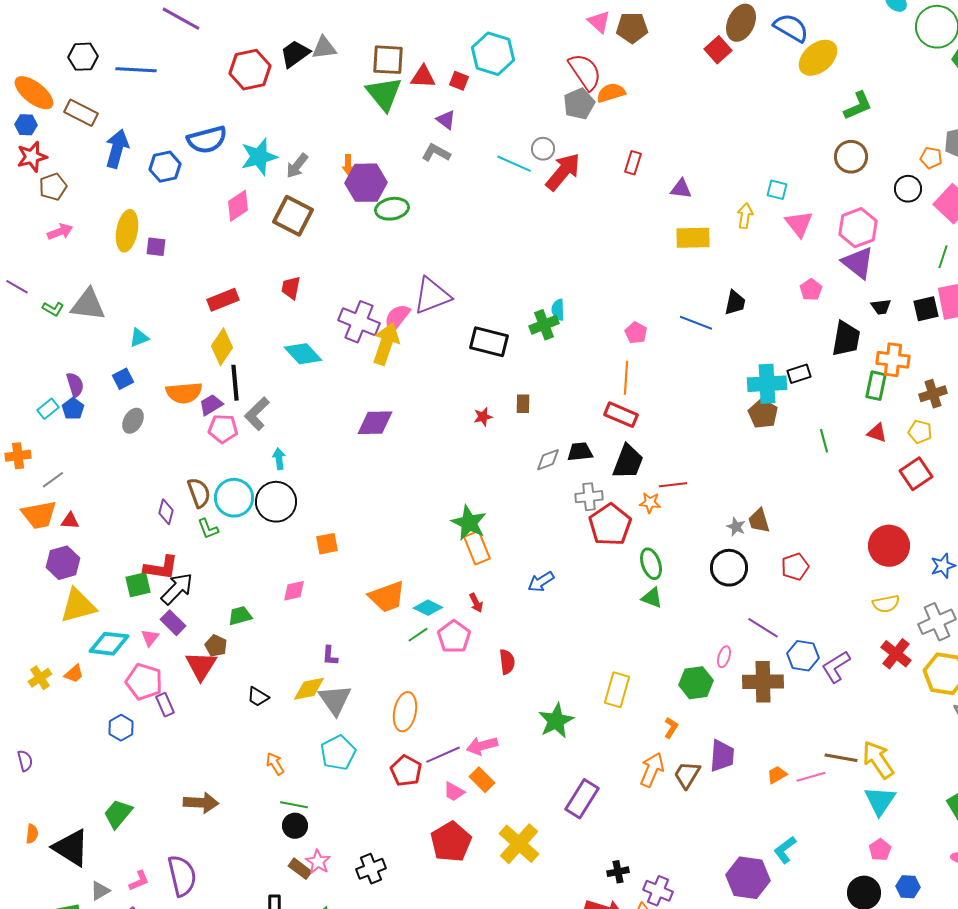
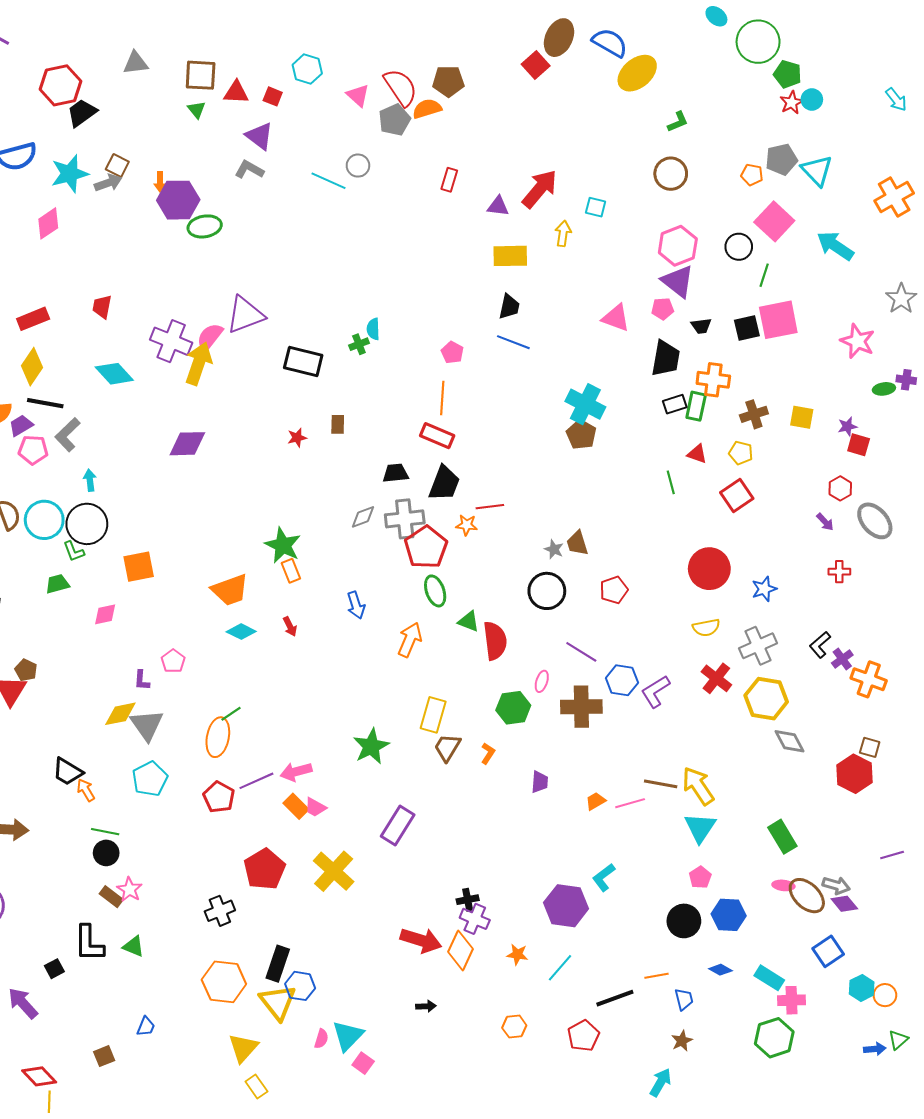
pink triangle: (599, 22) -> (358, 95), moved
brown pentagon: (632, 28) -> (448, 81), moved
black trapezoid: (295, 54) -> (82, 113), moved
cyan hexagon: (493, 54) -> (307, 69), size x0.7
green triangle: (384, 94) -> (197, 110), size x0.5
green L-shape: (858, 106) -> (678, 122), size x0.7
purple triangle: (446, 120) -> (259, 136), size x1.4
gray arrow: (297, 166) -> (108, 183), turned -148
red arrow: (563, 172) -> (540, 189), moved
black circle: (908, 189) -> (739, 247), moved
brown square: (293, 216) -> (117, 166), moved, size x0.6
pink triangle: (799, 224) -> (616, 318), moved, turned -32
pink pentagon: (811, 290) -> (663, 309), moved, turned 30
black trapezoid: (735, 303) -> (509, 307), moved
green cross: (544, 325) -> (359, 344), size x0.7
black rectangle: (799, 374) -> (675, 404), moved
black line: (235, 383) -> (45, 403), turned -75
cyan cross: (767, 384) -> (585, 404), turned 30
green line: (824, 441) -> (671, 482), moved
gray diamond: (548, 460) -> (363, 517), moved
gray cross: (589, 497) -> (405, 519), size x1.4
green L-shape: (208, 529) -> (74, 551), moved
orange square: (327, 544) -> (139, 567), size x1.4
orange rectangle: (477, 548) -> (291, 571), size x0.7
green ellipse: (651, 564) -> (435, 591), moved
blue arrow: (541, 582) -> (356, 605), turned -76
orange trapezoid: (387, 597) -> (230, 590), moved
green trapezoid: (240, 616) -> (57, 584), moved
green line: (418, 635) -> (231, 714), moved
pink pentagon: (454, 637) -> (173, 661), moved, size x0.7
red semicircle: (507, 662) -> (495, 641), moved, size x1.5
black trapezoid: (258, 697) -> (68, 772), moved, size x1.4
purple trapezoid: (722, 756) -> (540, 782), size x0.7
orange arrow: (652, 770) -> (410, 640), moved
brown trapezoid: (687, 775) -> (447, 747), moved
pink trapezoid: (454, 792) -> (315, 807), moved
black cross: (371, 869) -> (220, 911), moved
black cross: (618, 872) -> (468, 900), moved
blue hexagon: (908, 887) -> (729, 915), size x1.4

